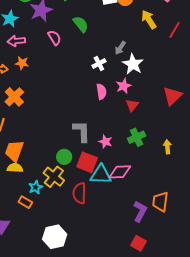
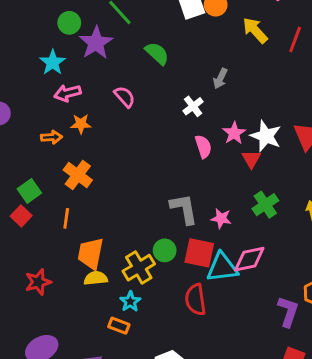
pink semicircle: (54, 38) -> (125, 97), moved
white star: (133, 64) -> (266, 136), moved
yellow cross: (54, 177) -> (139, 268), moved, turned 30

